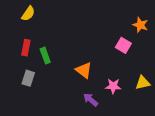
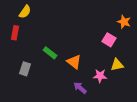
red rectangle: (26, 48) -> (15, 33), moved
green rectangle: (45, 56) -> (50, 53), moved, turned -32
yellow triangle: (143, 83) -> (117, 65), moved

